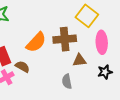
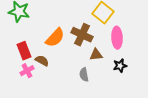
brown cross: (65, 39) -> (82, 35), turned 30

